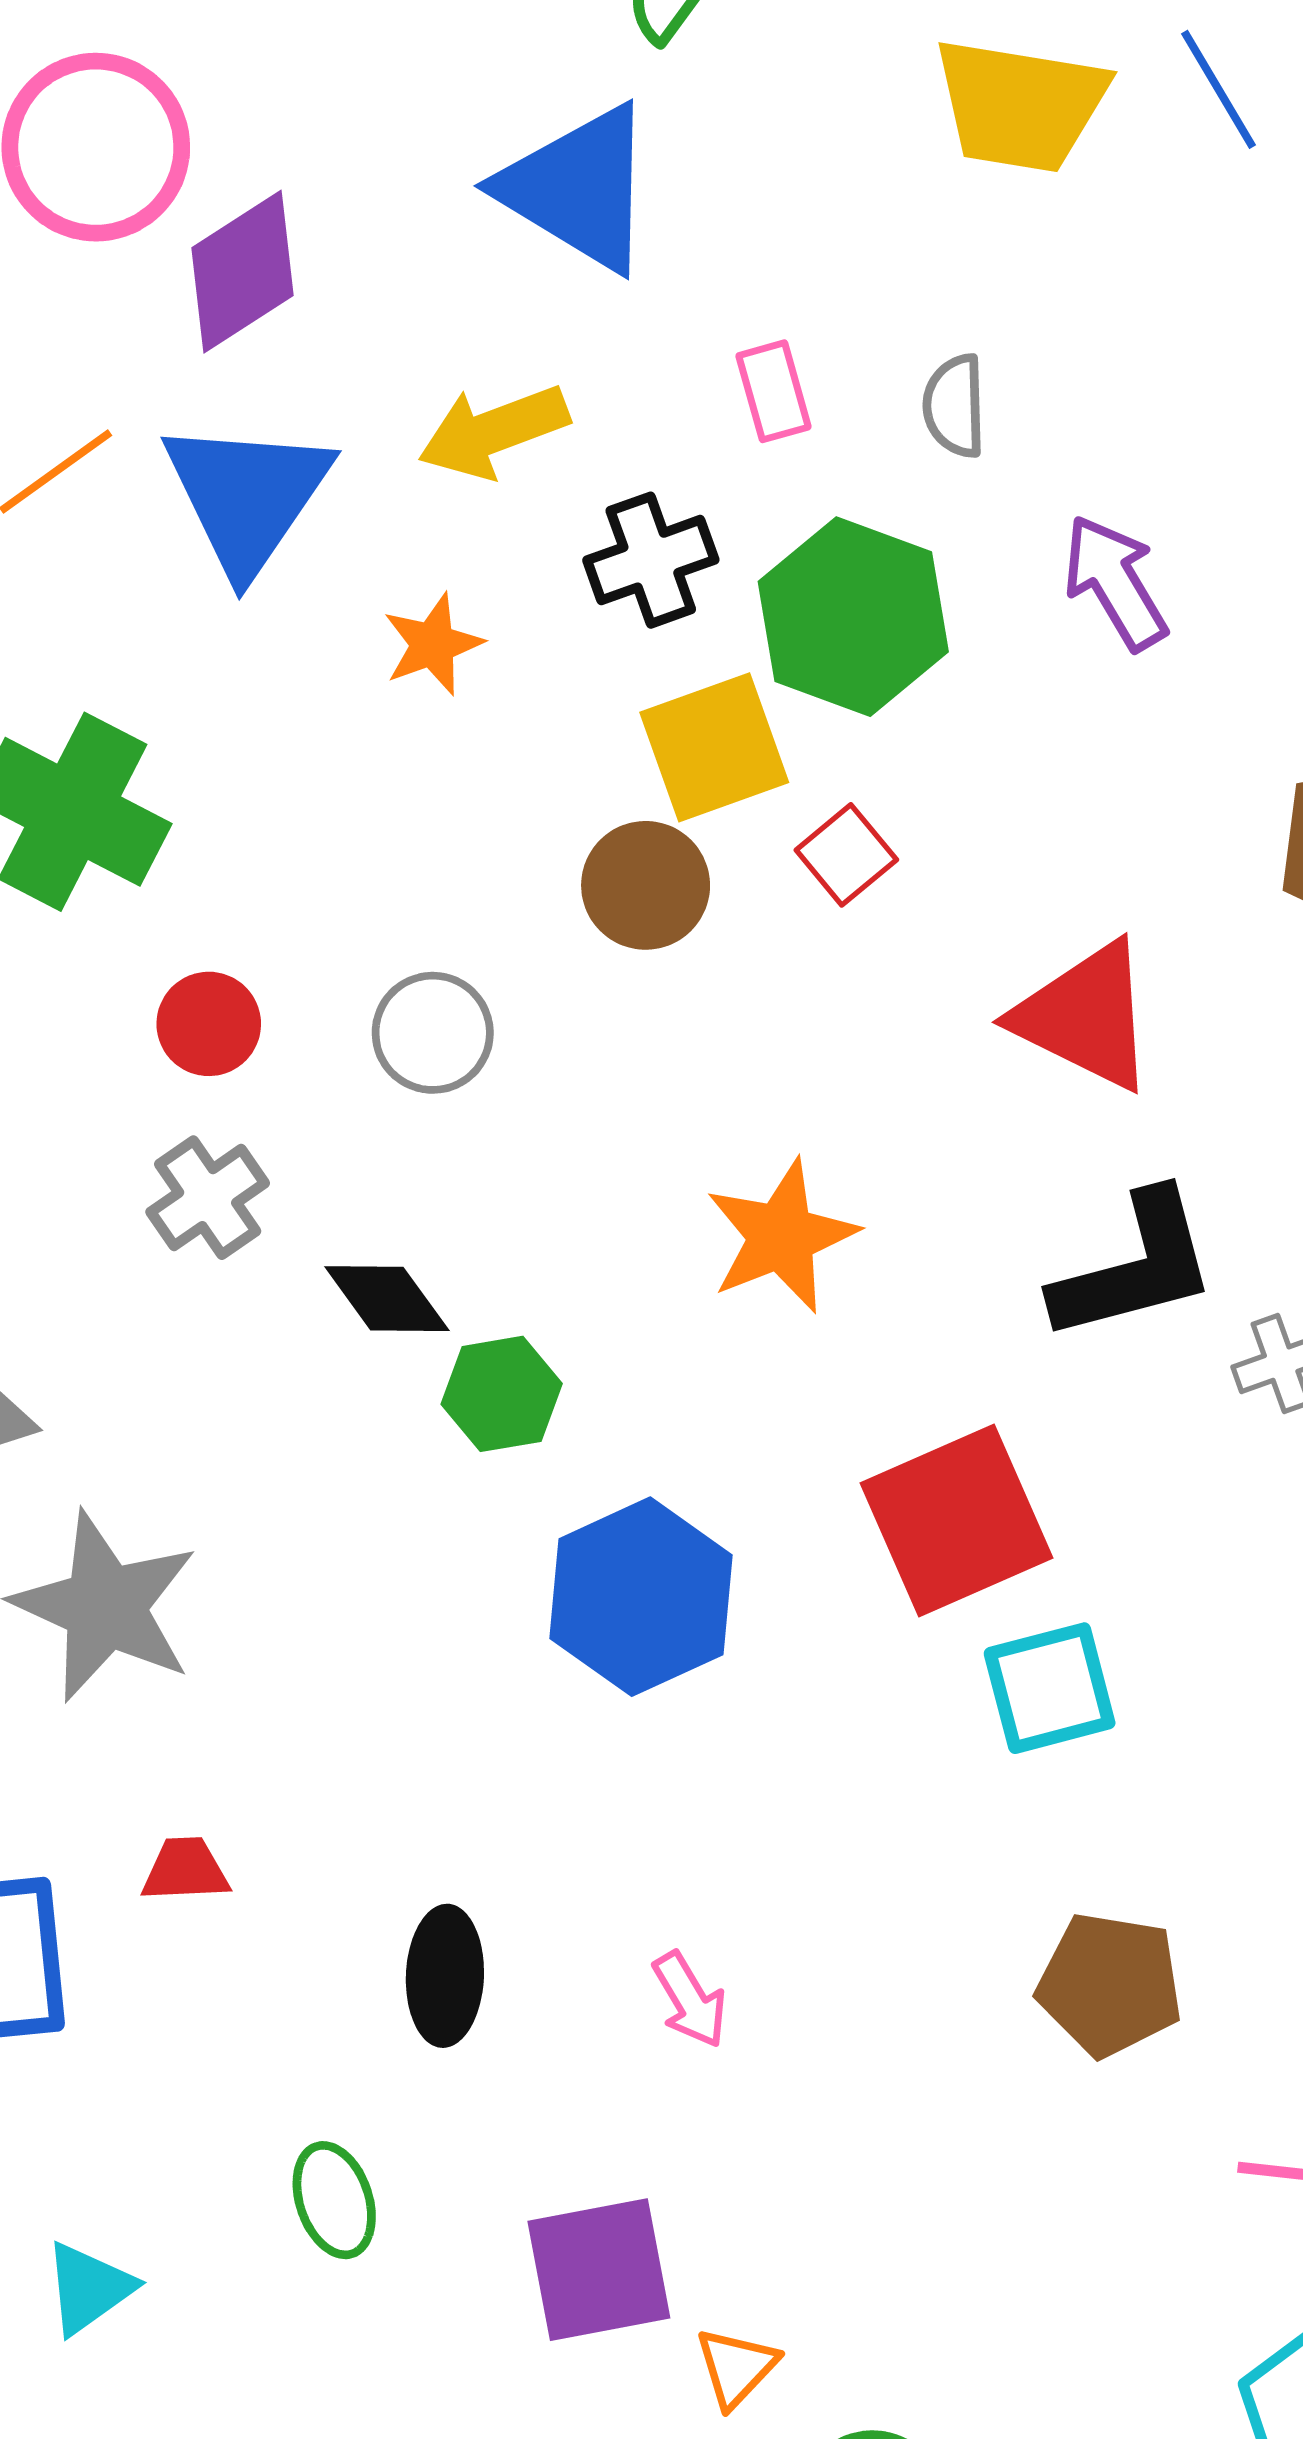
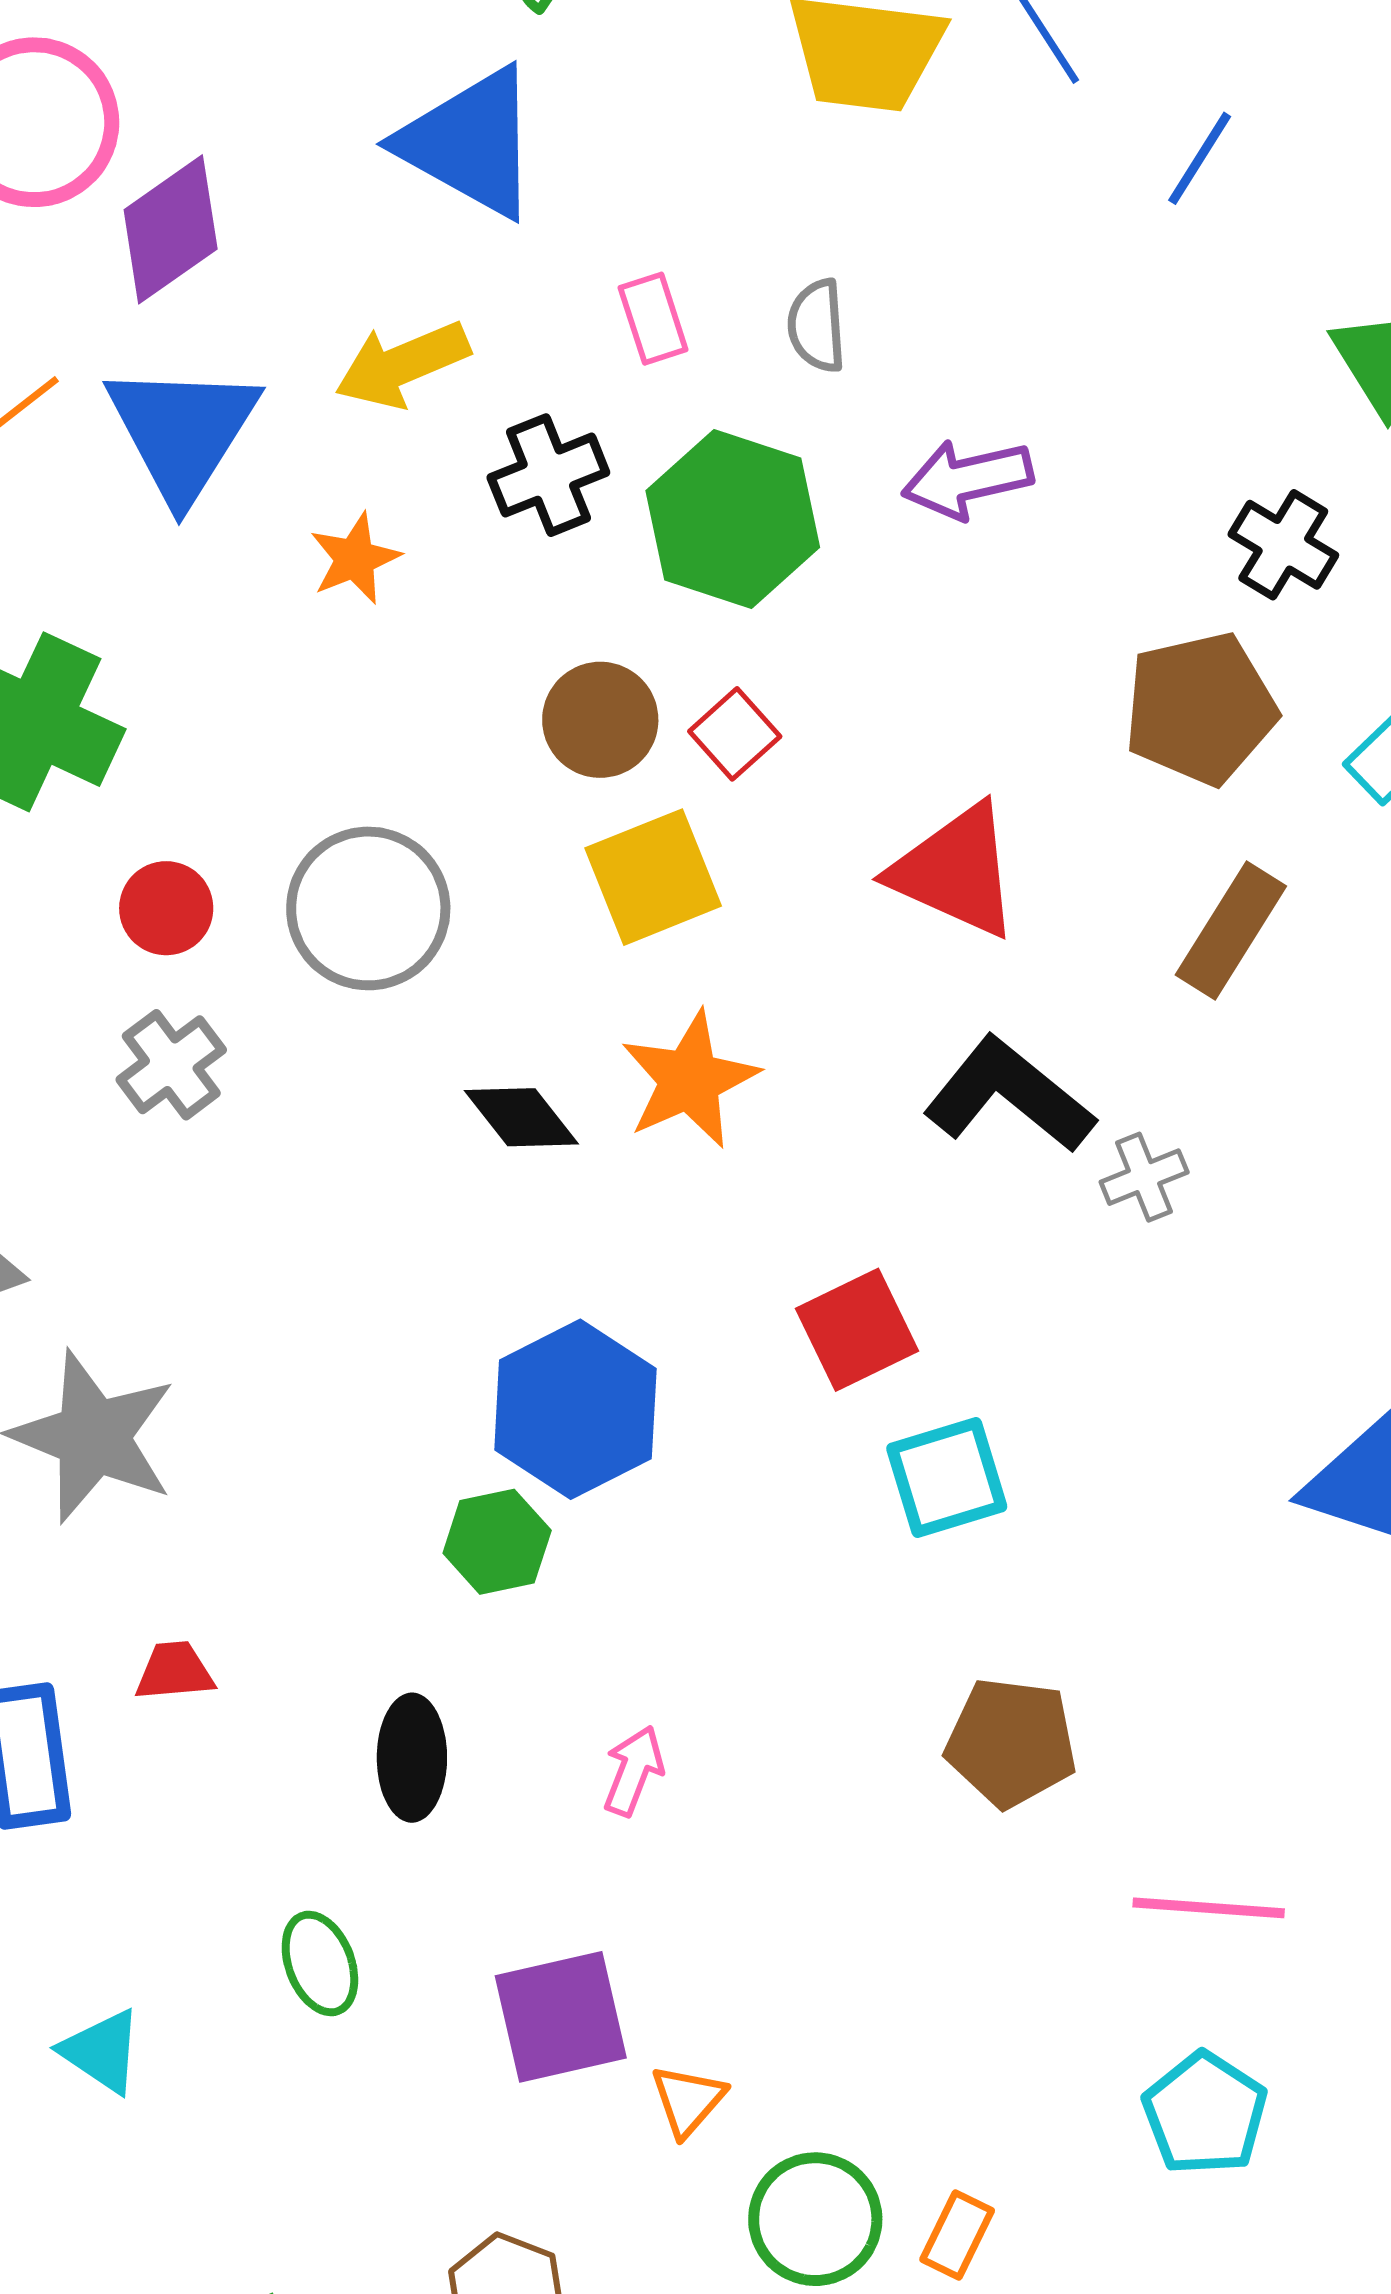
purple arrow: (1115, 582) -> (967, 479), turned -70
yellow square: (714, 747) -> (653, 877), moved
brown circle: (646, 885) -> (600, 720), moved
gray circle: (433, 1033) -> (368, 908), size x1.5
black L-shape: (1135, 1267) -> (1009, 1095), turned -124
black diamond: (387, 1299) -> (521, 1117), moved
green hexagon: (502, 1394) -> (497, 1542), moved
red square: (956, 1521) -> (857, 1330), size x0.7
pink arrow: (690, 2000) -> (633, 1771), turned -126
cyan triangle: (89, 2288) -> (102, 2051), turned -48

